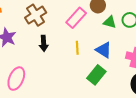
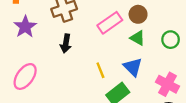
green triangle: (110, 22) -> (138, 38), moved
yellow line: (77, 48) -> (100, 70), moved, turned -32

